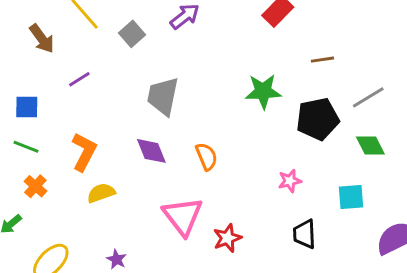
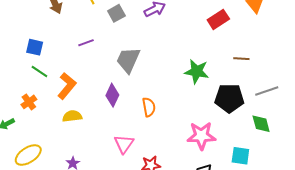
purple line: (79, 79) -> (86, 43), moved
green line: (26, 147) -> (39, 71), moved
purple diamond: (151, 151) -> (112, 95), turned 35
pink star: (290, 181) -> (201, 136), size x1.8
pink triangle: (183, 216) -> (124, 144), size x0.7

